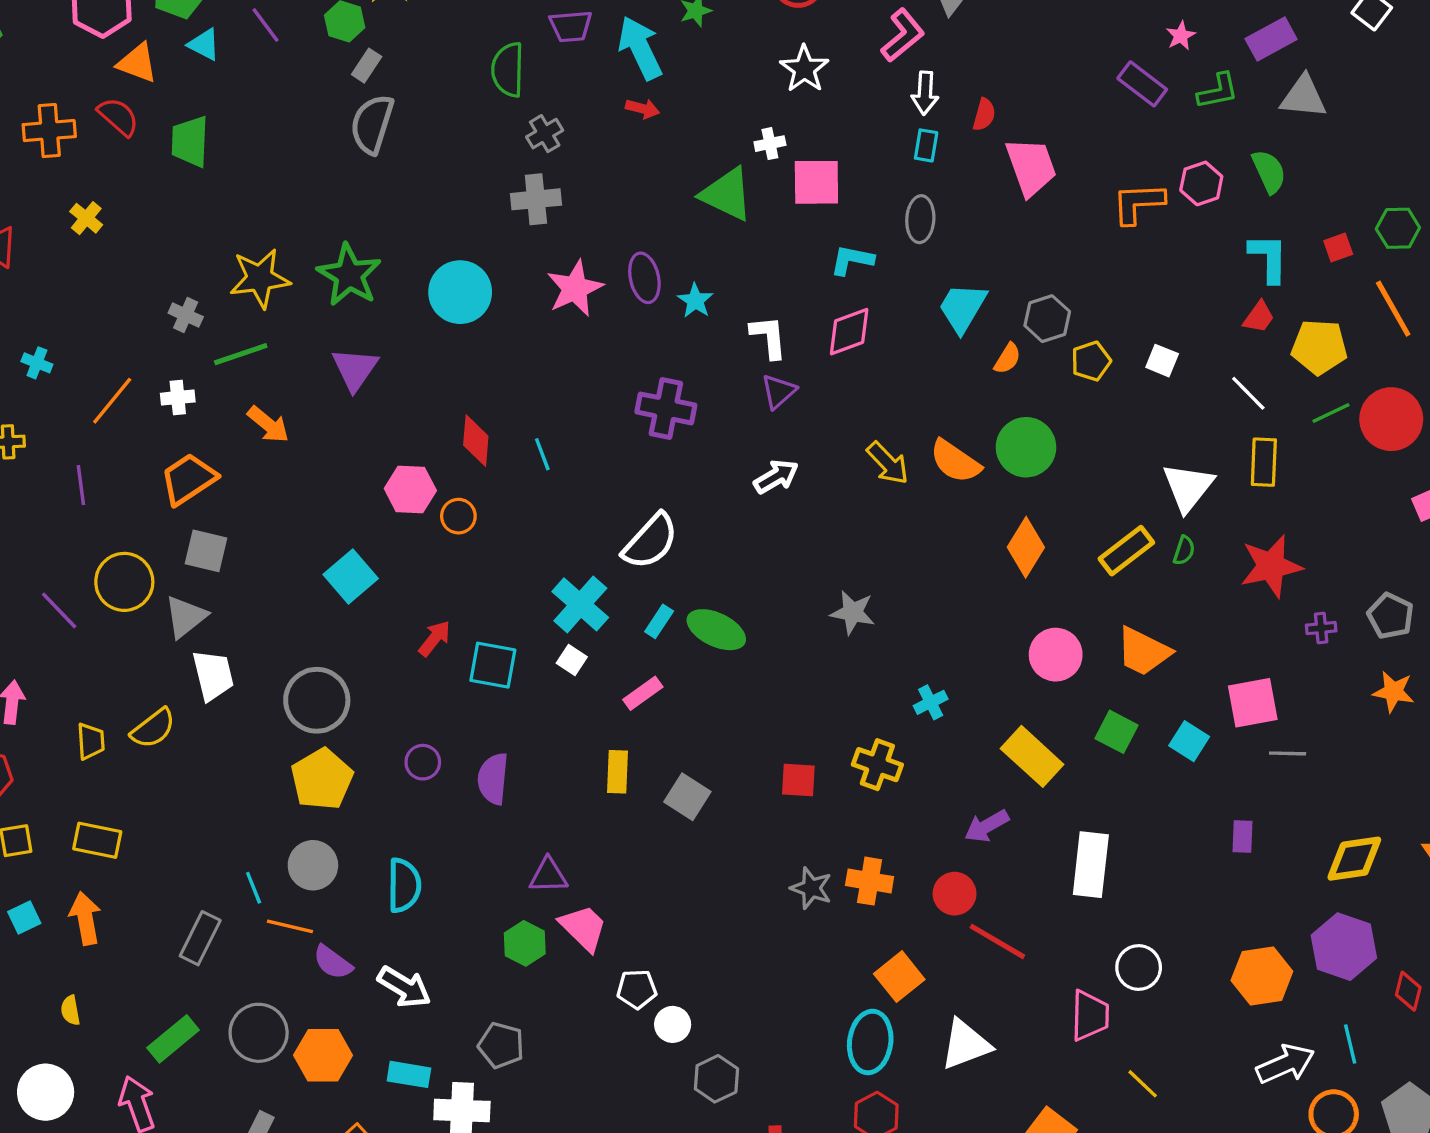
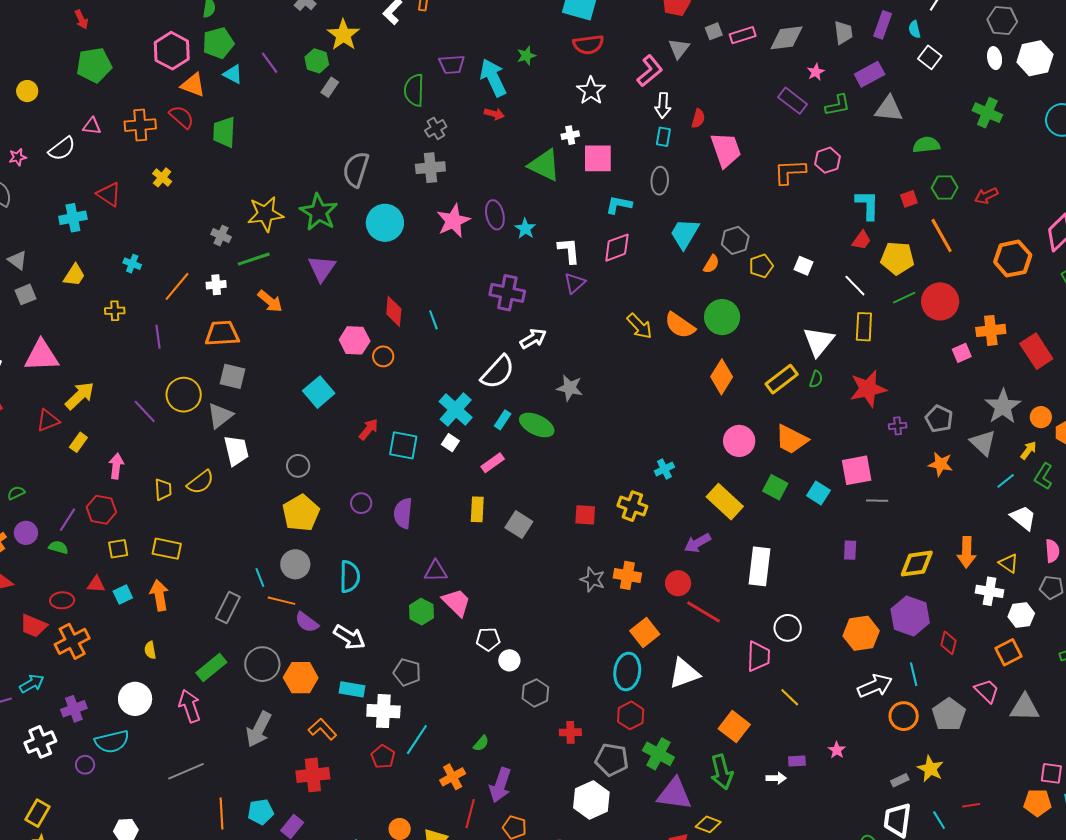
gray semicircle: (372, 124) -> (356, 169), moved
green semicircle: (1269, 171) -> (926, 145), moved, turned -72
white arrow: (776, 477) -> (533, 339), moved
orange trapezoid: (188, 479) -> (222, 333), turned 30
gray star: (853, 612) -> (570, 388), moved
gray circle: (317, 700) -> (298, 466), size x0.6

